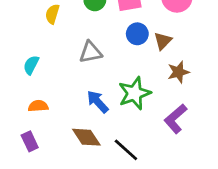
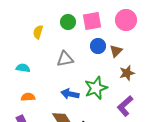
cyan semicircle: (31, 65) -> (23, 68), turned 72
blue arrow: (98, 102) -> (70, 94), turned -36

